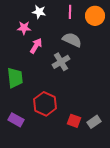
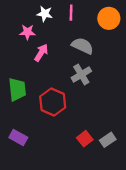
pink line: (70, 12) -> (71, 13), moved
gray cross: (61, 62) -> (81, 74), moved
red hexagon: (45, 104) -> (53, 102), moved
red square: (74, 121) -> (85, 139), turned 32

